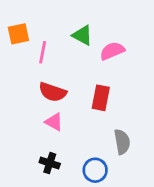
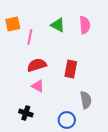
pink semicircle: (112, 51) -> (85, 25), moved, turned 108
red semicircle: (53, 92) -> (37, 65), turned 144
black cross: (50, 163) -> (26, 113), moved

